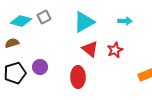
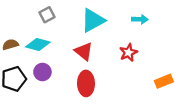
cyan diamond: (21, 21) -> (38, 45), moved
red triangle: (90, 49) -> (84, 51), moved

